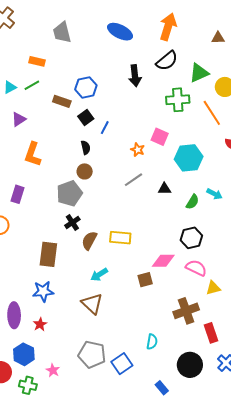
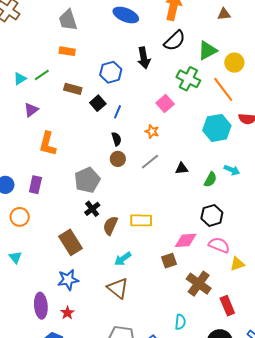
orange rectangle: (37, 61) -> (67, 51), moved
blue hexagon: (86, 87) -> (111, 72), moved
green cross: (178, 100) -> (188, 79), turned 35
pink square: (160, 137) -> (165, 103), moved, turned 30
black semicircle: (86, 147) -> (116, 139), moved
cyan hexagon: (189, 158) -> (217, 128), moved
brown circle: (85, 171) -> (118, 159), moved
brown rectangle: (48, 254) -> (71, 242), turned -35
brown cross: (186, 311) -> (199, 284), moved, turned -30
red rectangle: (211, 333) -> (227, 306), moved

